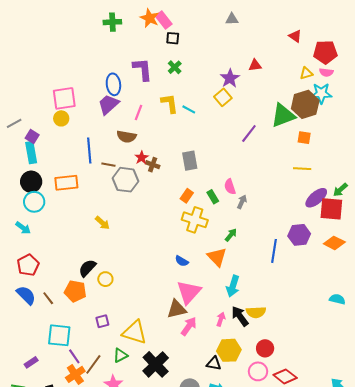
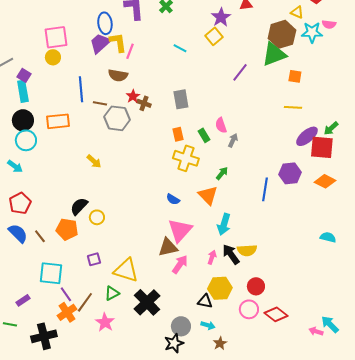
pink semicircle: (326, 72) -> (329, 24), moved
yellow triangle: (306, 73) -> (297, 12), turned 40
yellow L-shape: (170, 103) -> (118, 42), moved
brown hexagon: (305, 104) -> (282, 34), moved
orange rectangle: (187, 196) -> (178, 134), turned -48

